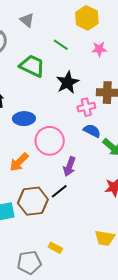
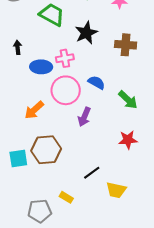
pink cross: (86, 107) -> (65, 58), moved
blue semicircle: (92, 131) -> (96, 83), moved
black line: (59, 191) -> (92, 173), moved

